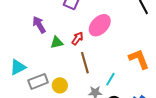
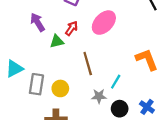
red arrow: (77, 38) -> (72, 28), moved
gray rectangle: (38, 81) -> (36, 84), turned -60

